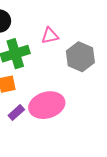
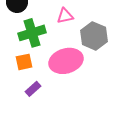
pink ellipse: (47, 105) -> (66, 61), moved

